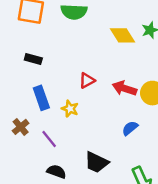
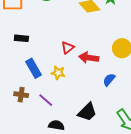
red arrow: (124, 88) -> (89, 58), moved
brown cross: (21, 127) -> (21, 95), turned -32
black trapezoid: (96, 162) -> (87, 112), turned -60

